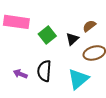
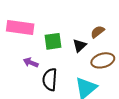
green square: (47, 35) -> (53, 41), turned 30
purple arrow: (20, 74) -> (31, 63), moved

